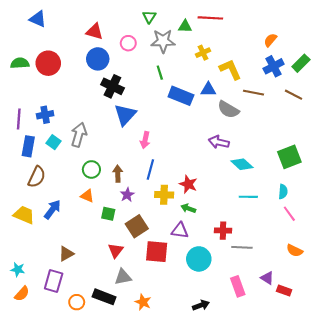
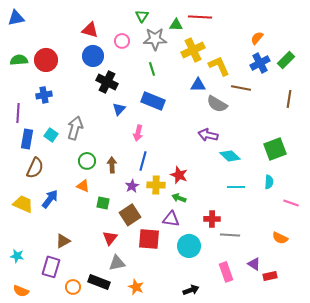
blue triangle: (38, 19) -> (16, 18), moved, turned -36
yellow cross: (203, 53) -> (193, 50), size x1.6
brown line: (294, 95) -> (289, 99), moved, turned 72
blue rectangle: (181, 96) -> (153, 101), moved
blue cross: (45, 115) -> (44, 95), moved
blue triangle: (125, 115) -> (119, 109), size x0.6
purple star: (127, 195) -> (132, 186), moved
pink line: (289, 214) -> (291, 203), moved, turned -35
red rectangle: (284, 291) -> (270, 276), turned -32
orange semicircle: (22, 294) -> (21, 291), moved, turned 70

